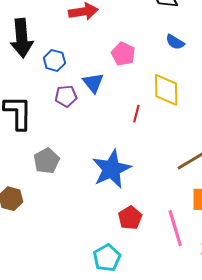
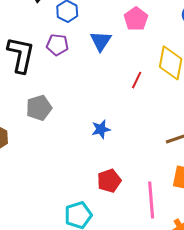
purple pentagon: (66, 96) -> (57, 45), moved
blue star: (112, 169) -> (101, 129), size x0.5

